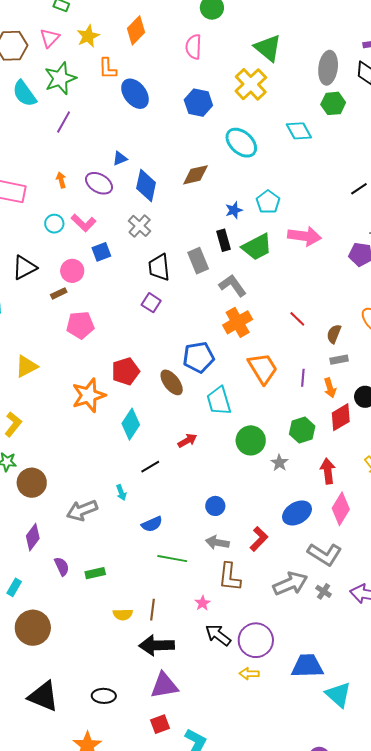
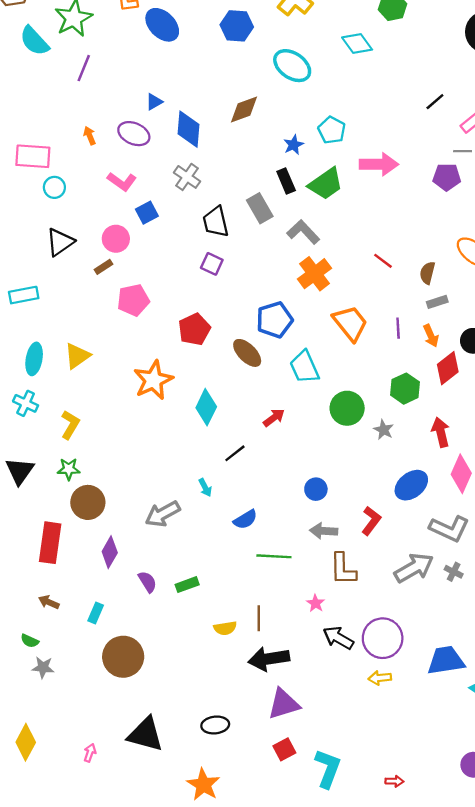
cyan circle: (54, 224) -> (54, 187), moved
red pentagon: (126, 371) -> (194, 329), moved
brown circle: (32, 483) -> (88, 502), moved

